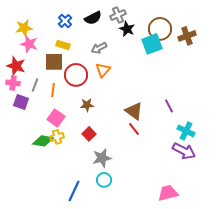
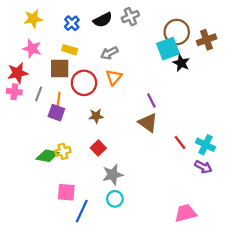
yellow star: (24, 28) -> (33, 19), moved
black star: (127, 29) -> (181, 63), moved
red star: (16, 66) -> (18, 73), turned -30
purple square: (21, 102) -> (56, 113), moved
purple line: (169, 106) -> (151, 101), moved
pink square: (56, 118) -> (66, 192), moved, turned -30
red line: (134, 129) -> (180, 143), moved
purple arrow: (184, 151) -> (203, 167), size x0.7

